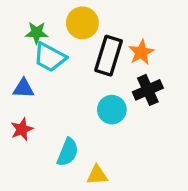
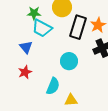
blue triangle: (24, 88) -> (26, 47), turned 48
cyan circle: (112, 110) -> (69, 61), moved

